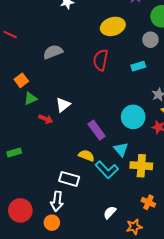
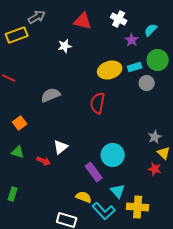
cyan rectangle: (138, 66) -> (135, 67), moved
green triangle: (30, 99) -> (18, 152), moved, turned 40
cyan circle: (133, 117) -> (113, 155), moved
green rectangle: (14, 152) -> (13, 194), turned -56

